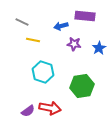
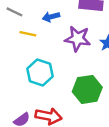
blue arrow: (61, 26) -> (51, 17), moved
purple star: (74, 44) -> (78, 39), size x1.5

